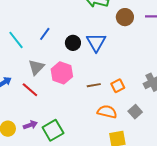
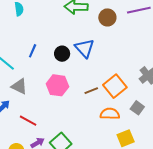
gray triangle: (36, 67) -> (19, 86), moved, turned -36
orange square: (118, 86) -> (115, 86), size x1.6
red line: (30, 90) -> (28, 121), moved

